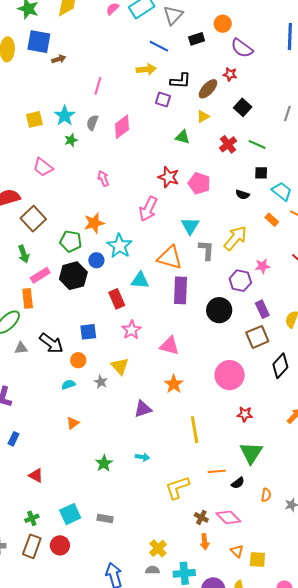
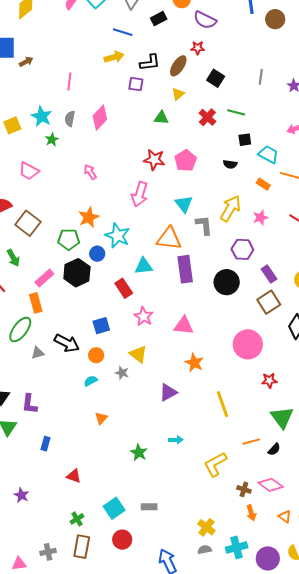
pink pentagon: (199, 183) -> (186, 161), turned 30
green arrow: (24, 254) -> (13, 258), moved
pink star: (262, 266) -> (260, 218), moved
red circle: (60, 545) -> (122, 540), moved

